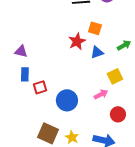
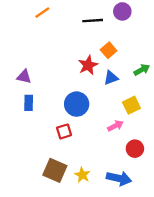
orange square: (95, 28) -> (109, 50), turned 32
red square: (40, 87) -> (64, 131), moved
blue circle: (67, 100) -> (77, 104), moved

